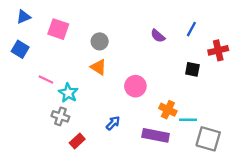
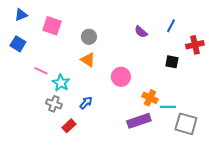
blue arrow: (113, 123) -> (86, 103), moved
purple rectangle: (156, 135) -> (139, 121), turned -30

